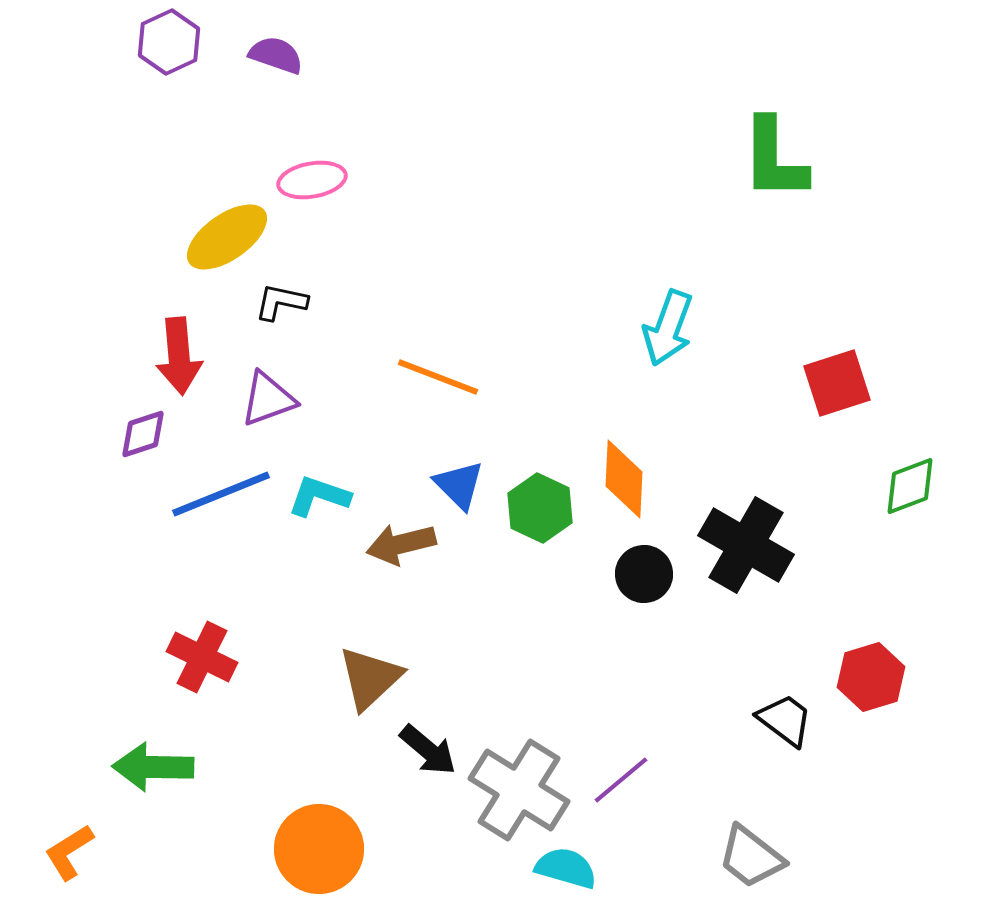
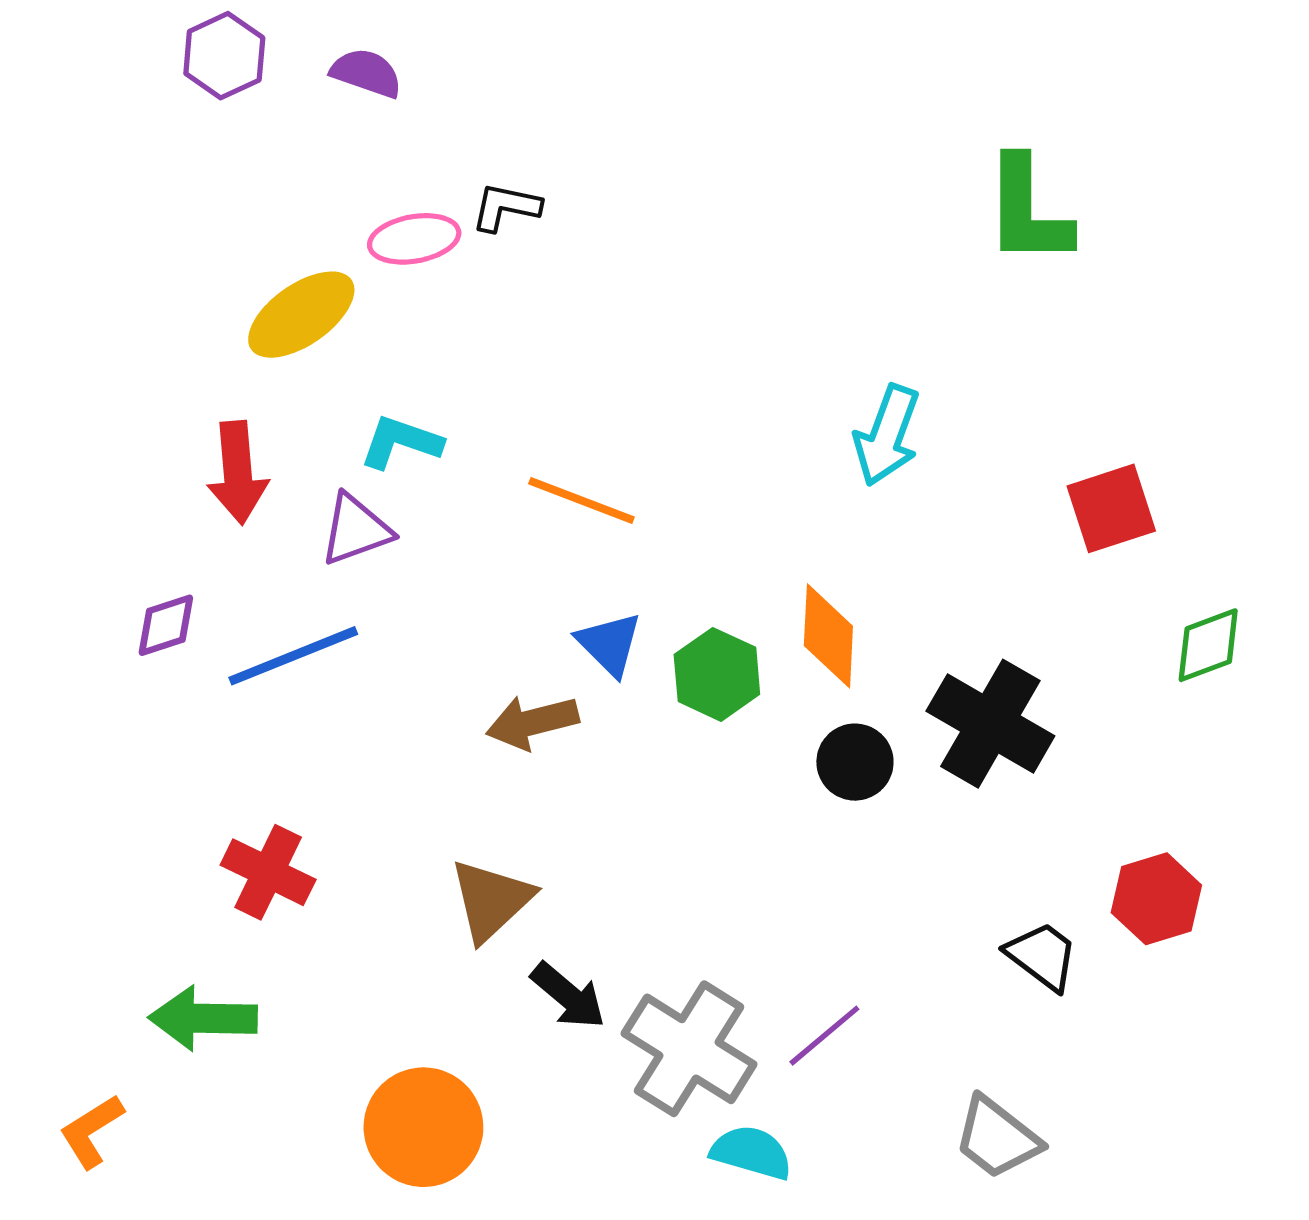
black L-shape: (281, 302) -> (506, 207), moved
purple diamond: (143, 434) -> (166, 625), moved
cyan L-shape: (319, 496) -> (401, 442), moved

